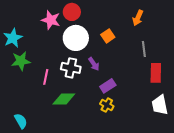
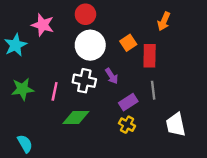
pink star: (51, 20) -> (43, 25), moved
gray line: (144, 49) -> (153, 90), moved
green star: (21, 61) -> (23, 89), moved
red rectangle: (156, 73) -> (150, 56), moved
white trapezoid: (160, 105) -> (176, 125), moved

